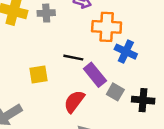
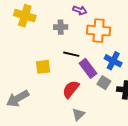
gray cross: (46, 13) -> (61, 27), moved
blue cross: (126, 52) -> (113, 61), moved

